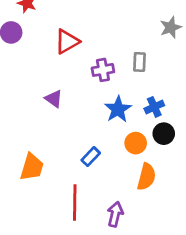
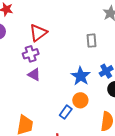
purple cross: (103, 70) -> (31, 54), moved
orange circle: (136, 143) -> (80, 100), moved

